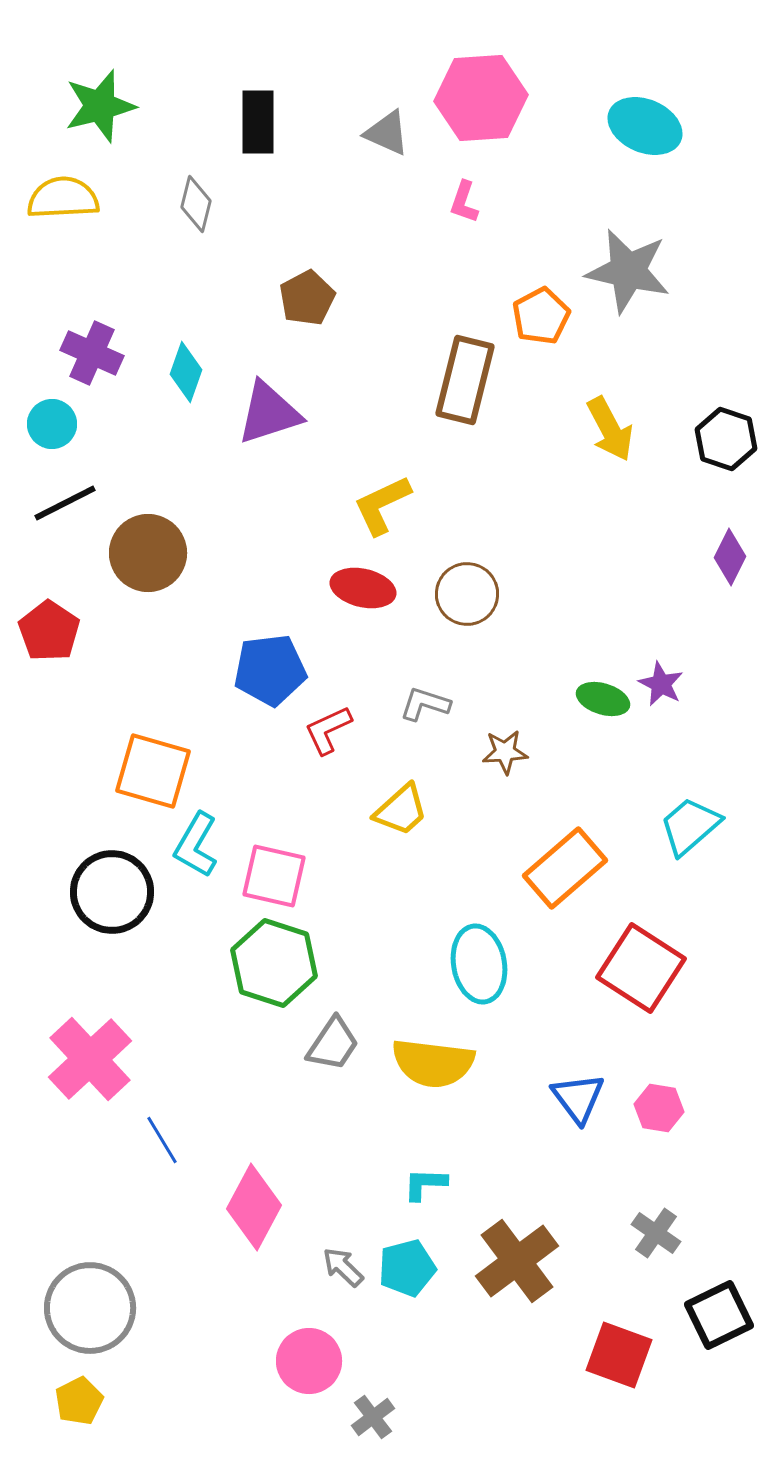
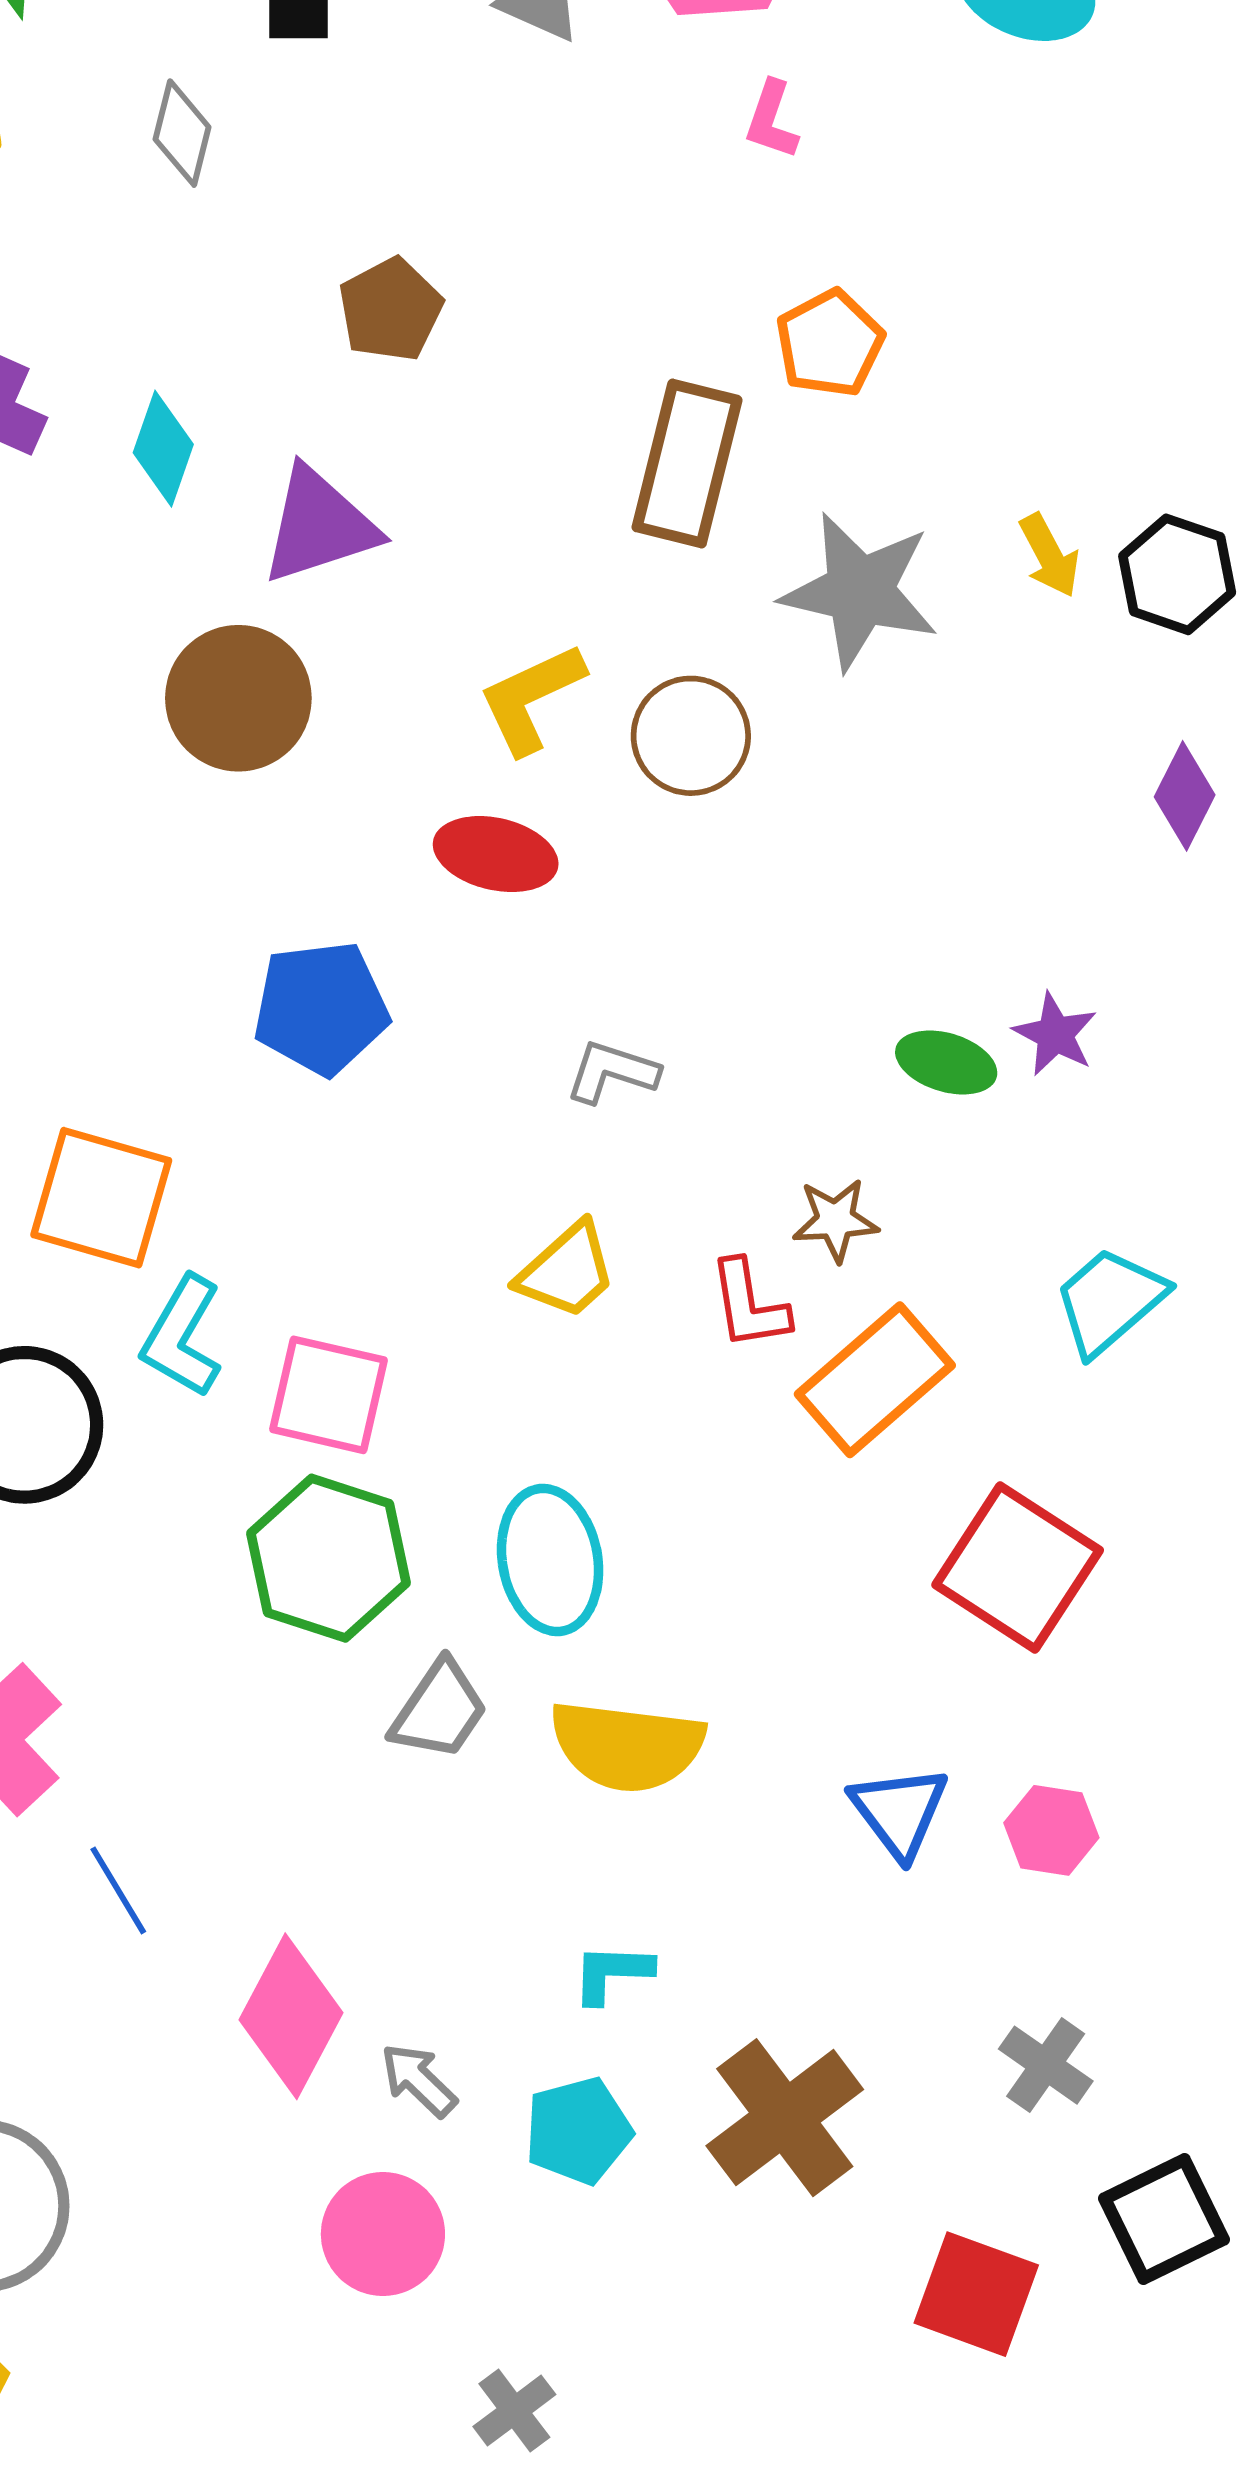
pink L-shape: (464, 202) -> (772, 120), moved
gray star: (628, 271) -> (860, 591), moved
yellow arrow: (610, 429) -> (1049, 556), moved, size x0.7
brown circle: (148, 553) -> (238, 698), moved
brown circle: (467, 594) -> (691, 736), moved
red L-shape: (328, 730) -> (749, 1305), moved, turned -74
brown star: (505, 752) -> (835, 1220), moved
cyan ellipse: (479, 964) -> (550, 1560), moved
gray arrow: (343, 1267) -> (419, 2080), moved
pink circle: (309, 1361) -> (383, 2234), moved

